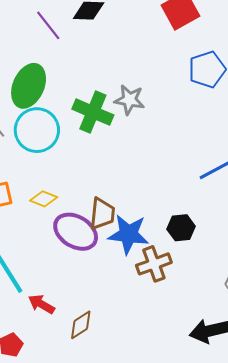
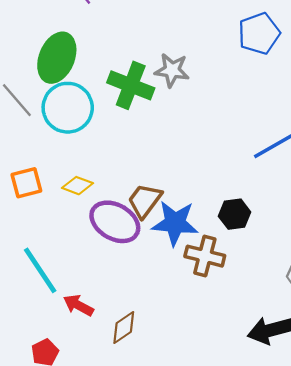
brown trapezoid: (102, 214) -> (145, 201), turned -148
brown cross: (154, 264) -> (205, 256), turned 36

